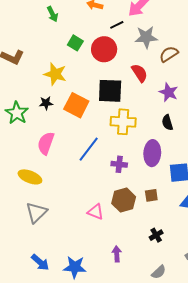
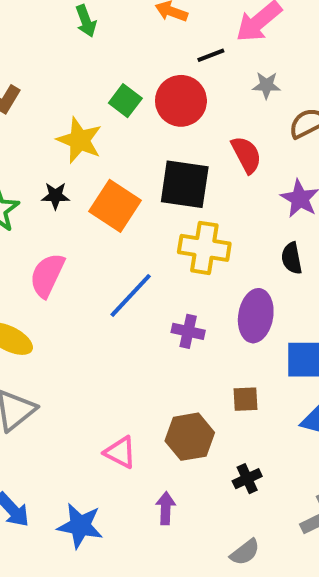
gray star: (146, 37) -> (266, 85), size x0.6
green square: (75, 43) -> (125, 101), moved
brown hexagon: (124, 200) -> (190, 437), moved
pink triangle: (96, 212) -> (120, 452), moved

